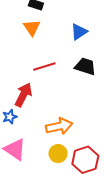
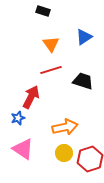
orange triangle: (32, 28) -> (51, 44), moved
black trapezoid: (85, 66) -> (83, 81), moved

